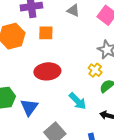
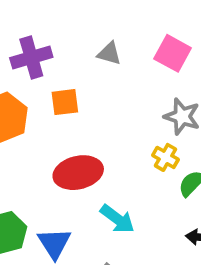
cyan arrow: (78, 101) -> (117, 219), moved

